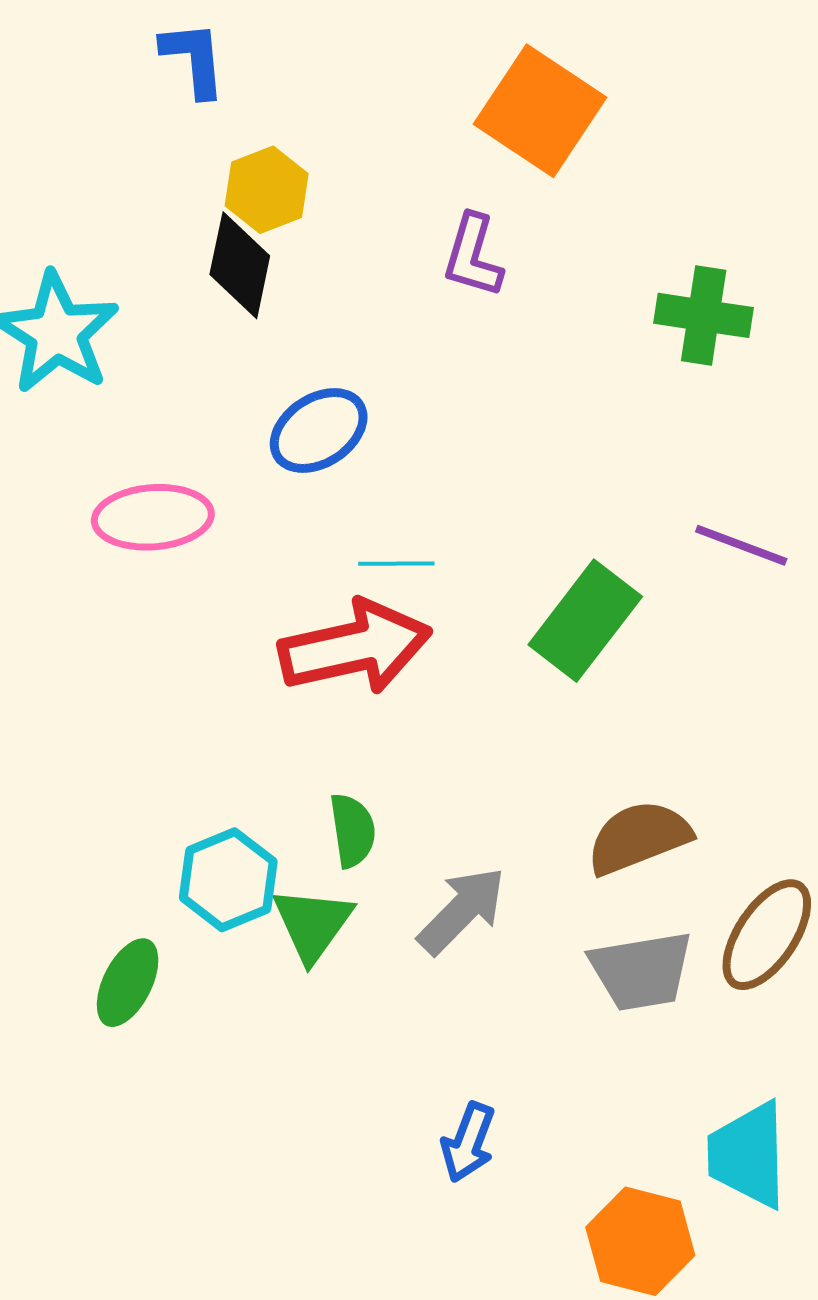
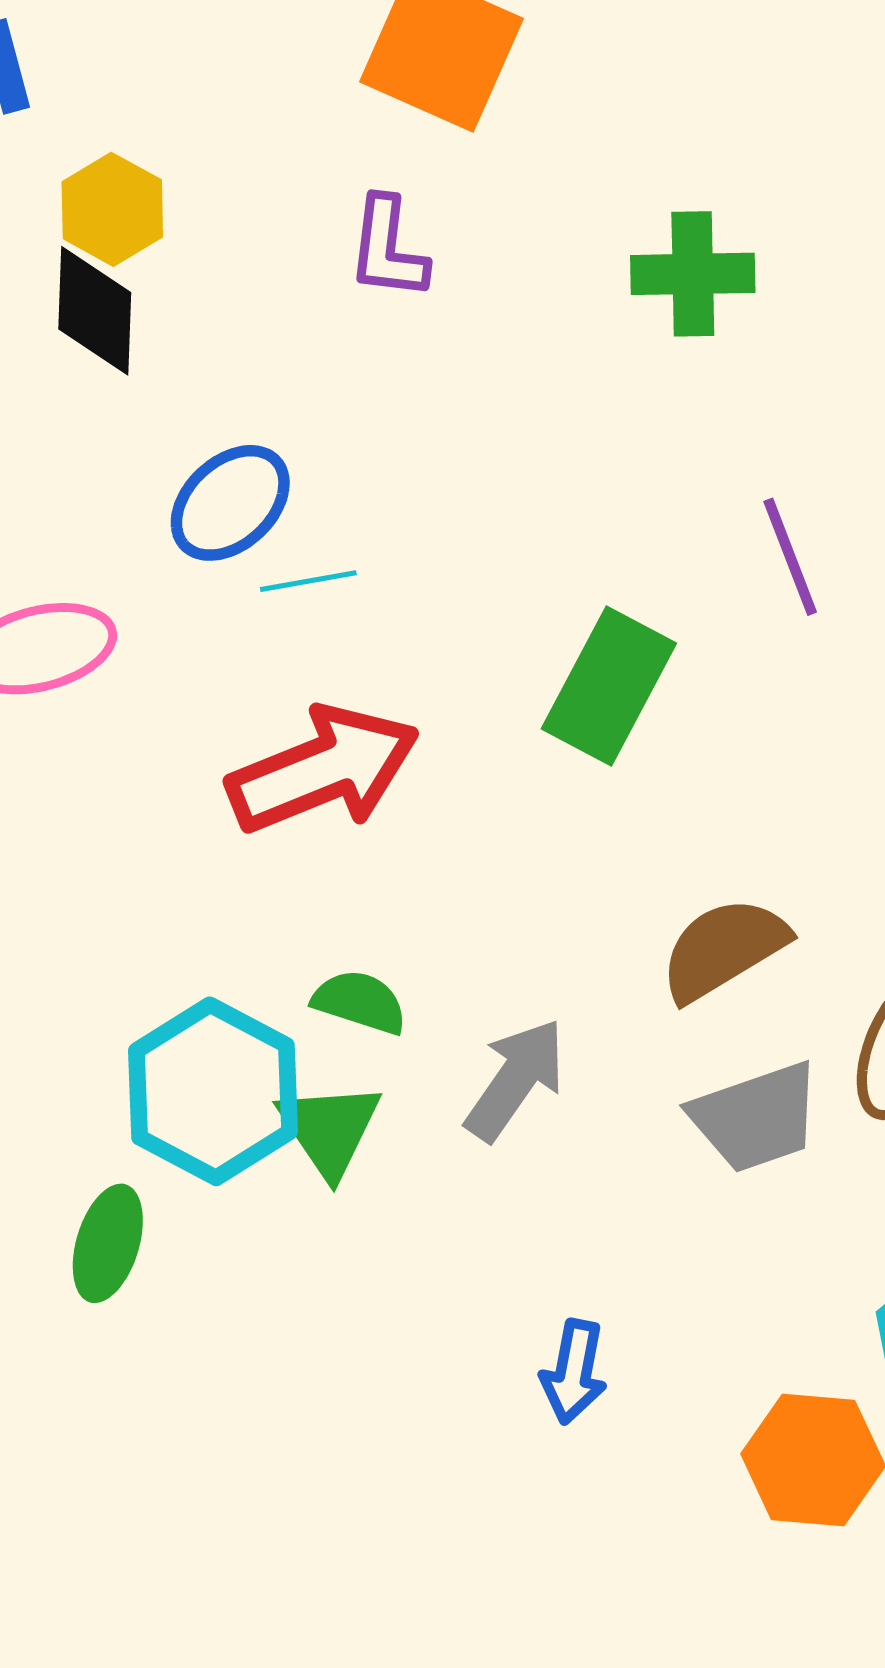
purple line: (741, 545) -> (790, 557), turned 58
cyan line: (396, 564) -> (308, 581), moved
green semicircle: (353, 830) -> (360, 1002), turned -54
cyan hexagon: (228, 880) -> (213, 1091), size x1.4

